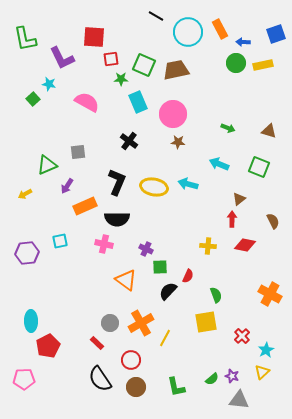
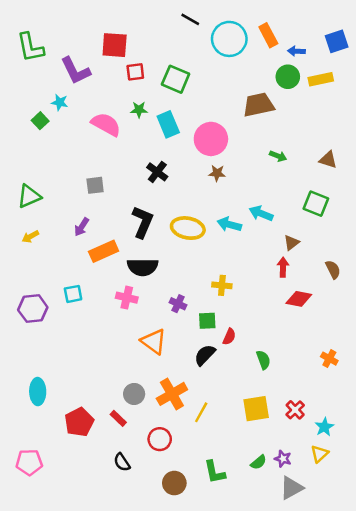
brown trapezoid: (176, 70) -> (259, 105), moved
green star: (121, 79) -> (139, 110), moved
cyan arrow: (219, 164) -> (261, 213), moved
green triangle: (47, 165) -> (29, 196), moved
yellow cross: (208, 246) -> (222, 285), moved
green square: (160, 267) -> (207, 321), moved
orange cross: (270, 294) -> (329, 359), size x0.6
yellow square: (206, 322) -> (256, 409), moved
red pentagon: (48, 346) -> (79, 422), moved
black semicircle: (100, 379) -> (122, 462), size x0.6
brown circle: (136, 387) -> (174, 483), moved
gray triangle: (239, 400) -> (291, 488), turned -35

